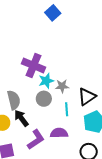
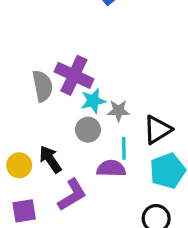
gray semicircle: (14, 100) -> (42, 86), moved
purple semicircle: (59, 133) -> (111, 168), moved

